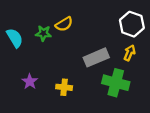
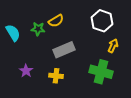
white hexagon: (132, 24) -> (102, 21), moved
gray rectangle: (96, 57) -> (64, 50), moved

